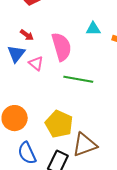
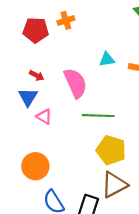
pink triangle: (36, 63) -> (44, 117), moved
yellow pentagon: (59, 124) -> (111, 150), moved

